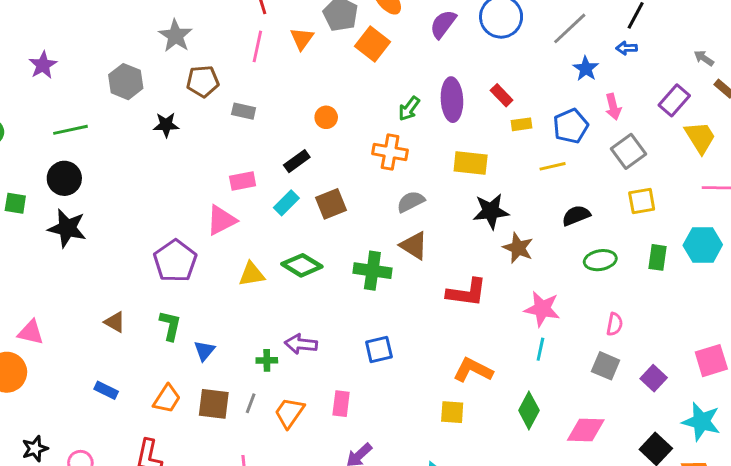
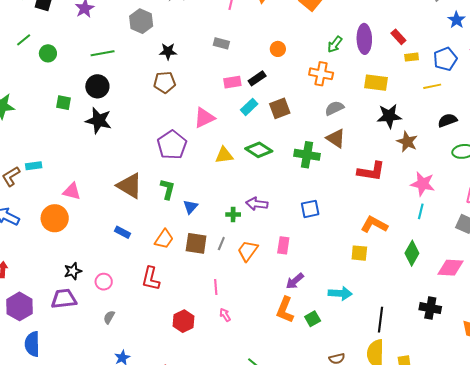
brown pentagon: (203, 81) -> (165, 82), moved
pink rectangle: (243, 181) -> (232, 82), moved
brown triangle: (115, 322) -> (130, 186), size x1.8

